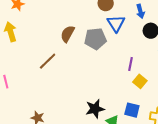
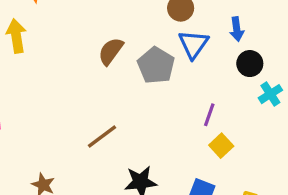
gray pentagon: (95, 39) -> (156, 65), turned 30
brown line: (48, 61) -> (102, 136), moved

